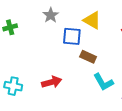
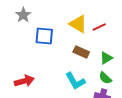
yellow triangle: (92, 20) -> (78, 24), moved
brown rectangle: (88, 57) -> (81, 52), moved

